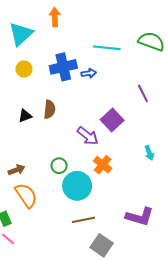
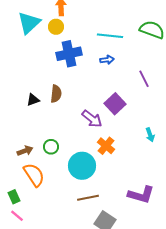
yellow circle: (24, 69) -> (56, 27), moved
blue arrow: (89, 73) -> (107, 60), moved
green circle: (59, 166) -> (51, 147), moved

